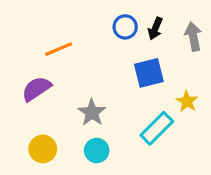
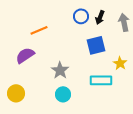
cyan rectangle: (157, 128) -> (101, 80), turned 45
yellow circle: (43, 149) -> (16, 93), moved

